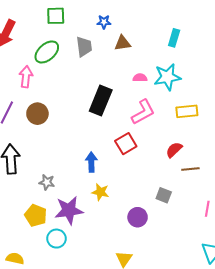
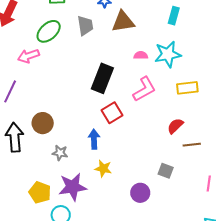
brown triangle: (123, 43) -> (123, 22), size x1.4
pink arrow: (26, 77) -> (28, 56), turned -115
brown circle: (37, 114) -> (43, 123), moved
red square: (126, 144) -> (112, 113), moved
gray star: (47, 182) -> (60, 153), moved

